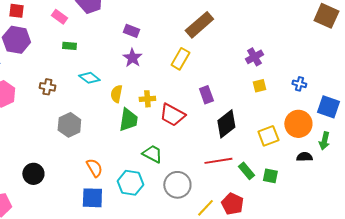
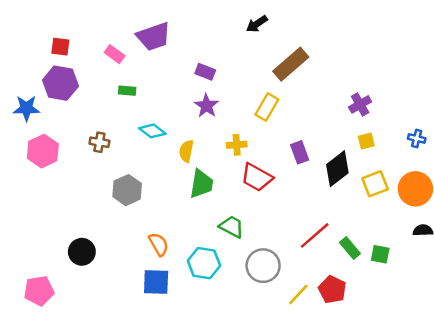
yellow cross: (147, 99) -> (237, 145), moved
black diamond: (226, 124) -> (337, 169), moved
yellow square: (268, 136) -> (375, 184), moved
red line: (218, 161) -> (315, 235), turned -32

